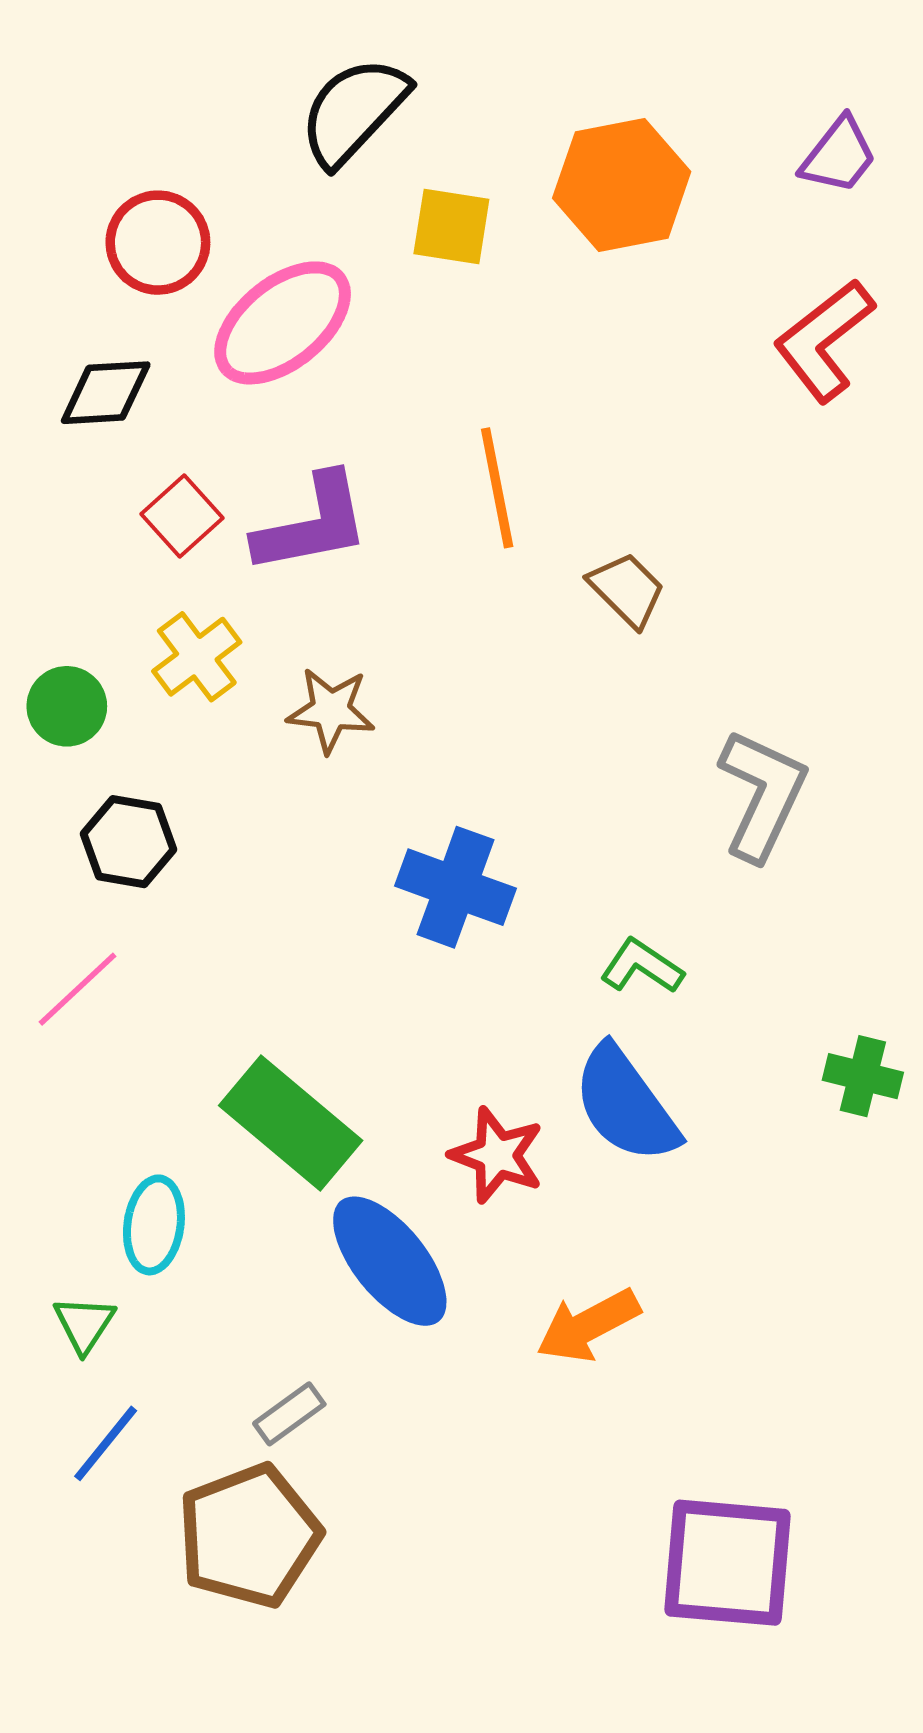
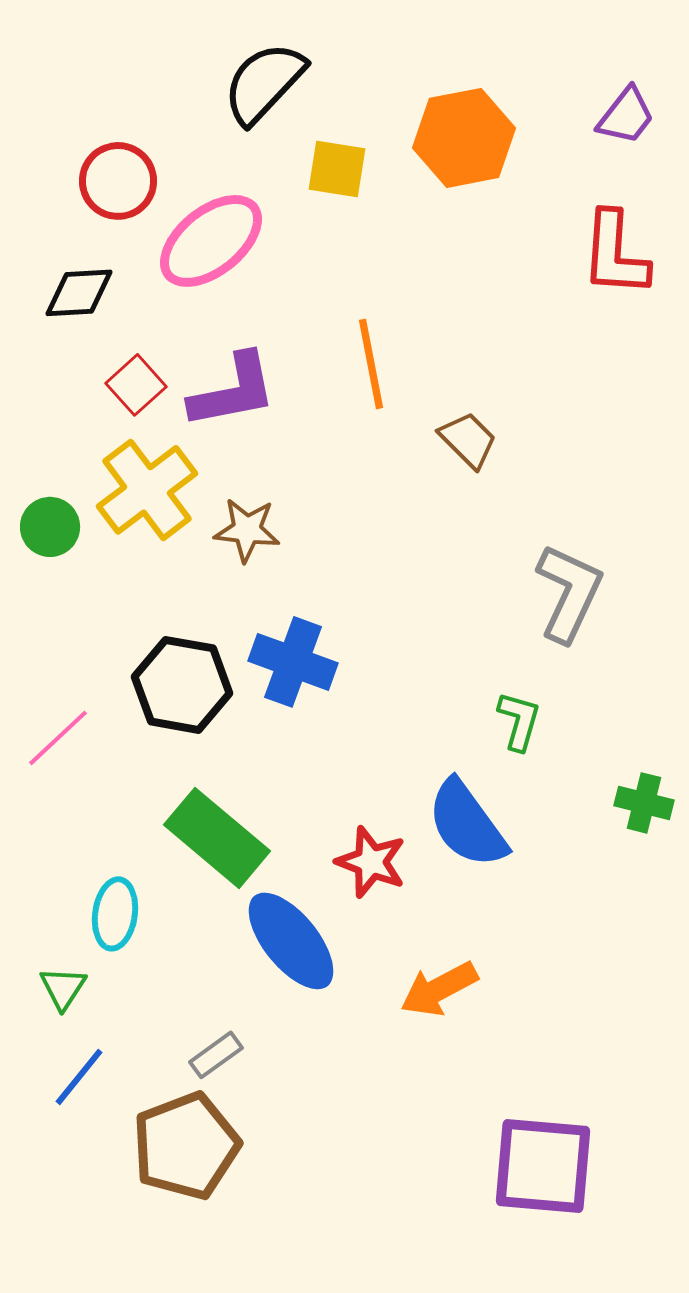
red L-shape: (824, 340) -> (615, 254), turned -48
yellow cross: (197, 657) -> (147, 490), size x1.5
black hexagon: (128, 842) -> (182, 685), moved, size x1.4
blue cross: (455, 887) -> (293, 662), moved
green L-shape: (642, 966) -> (519, 721), moved, turned 72

